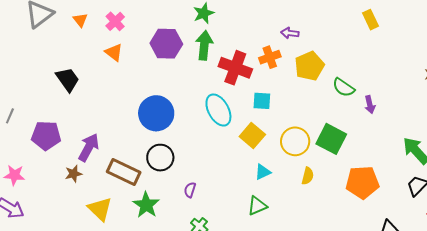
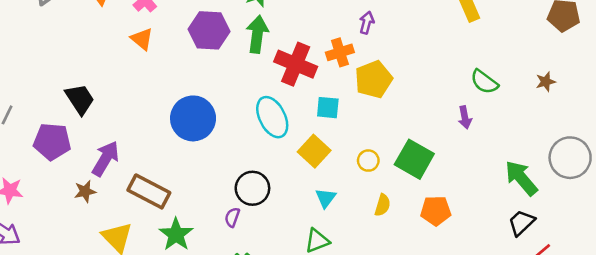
purple arrow: (290, 33) -> (367, 23), turned 96
yellow pentagon: (309, 66) -> (374, 79), moved
black trapezoid: (68, 79) -> (80, 99), moved
green semicircle: (344, 87) -> (484, 82), moved
yellow circle: (295, 141) -> (368, 161), size x0.6
black circle: (160, 158) -> (252, 188), moved
cyan triangle: (263, 172) -> (326, 198), turned -30
orange pentagon: (362, 182) -> (436, 211), moved, size x0.7

